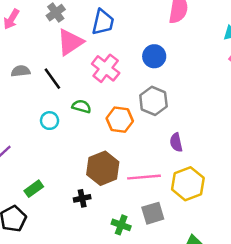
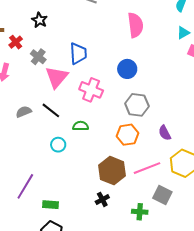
orange hexagon: (120, 120) -> (128, 135), moved
green rectangle: (34, 189) -> (50, 205), moved, turned 56
gray square: (153, 213) -> (162, 195), turned -30

